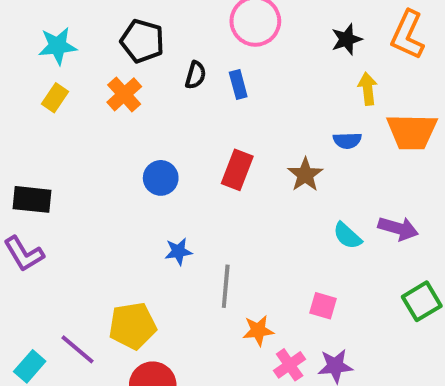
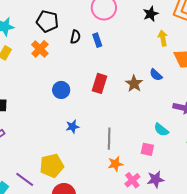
blue semicircle: (347, 140) -> (156, 75), moved, turned 48
cyan semicircle: (347, 236) -> (161, 130), moved
gray line: (226, 286) -> (109, 139), moved

